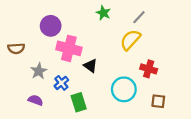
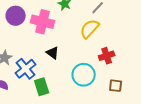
pink cross: (69, 48) -> (43, 22), moved
red cross: (149, 69) -> (107, 56), turned -35
blue cross: (61, 83) -> (26, 69), size x1.5

